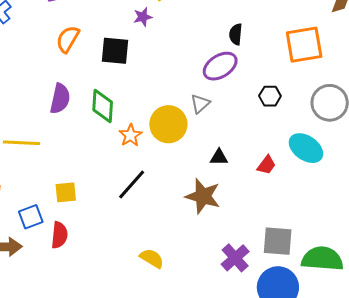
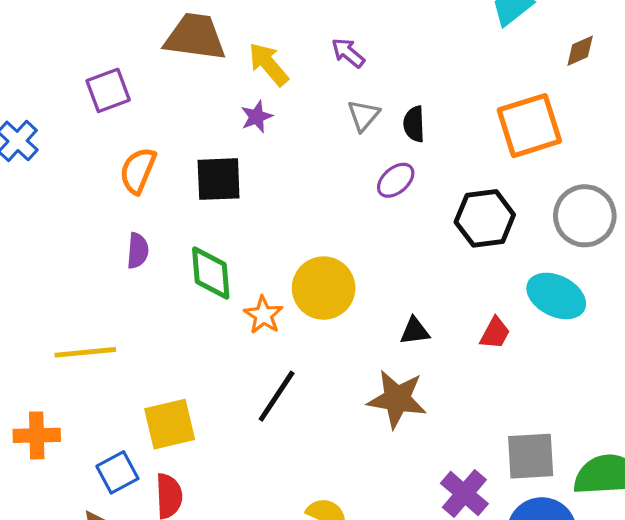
purple ellipse: (220, 66) -> (396, 180), size x0.7
black hexagon: (270, 96) -> (485, 218), size x1.6
purple semicircle: (60, 99) -> (138, 251), moved, size x0.7
gray triangle: (200, 104) -> (363, 115), moved
yellow square: (66, 192) -> (170, 424), size x1.4

